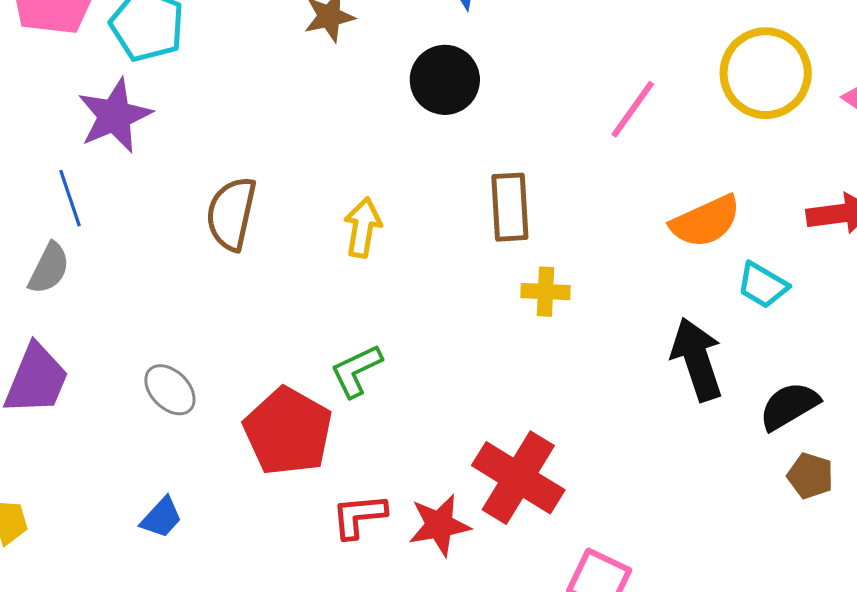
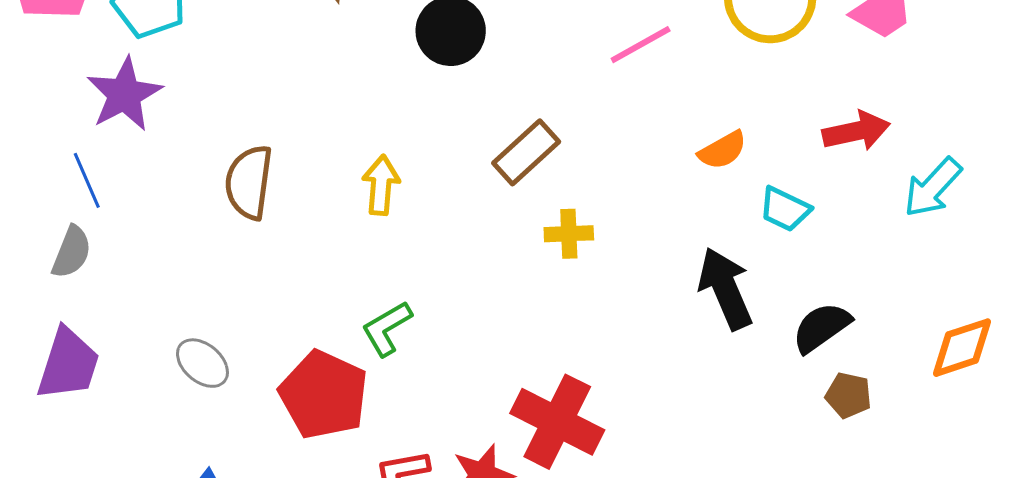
pink line: (633, 109) -> (641, 45), turned 30
brown rectangle: (510, 207) -> (526, 152), turned 56
orange semicircle: (705, 221) -> (723, 150), size x0.7

